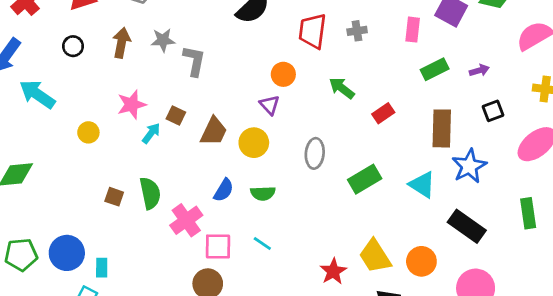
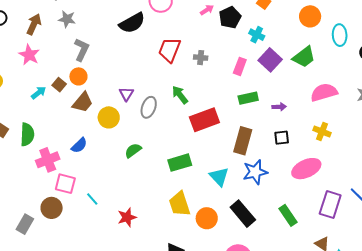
gray star: (163, 40) -> (67, 19), moved
orange circle: (283, 74) -> (78, 76), moved
pink star: (132, 104) -> (29, 55), moved, turned 30
red rectangle: (383, 113) -> (204, 120), size x1.8
gray ellipse: (315, 153) -> (149, 107), moved
green semicircle: (263, 193) -> (133, 150), moved, turned 132
green rectangle: (528, 213) -> (288, 215), turned -40
cyan line: (262, 244) -> (92, 199), moved
yellow trapezoid: (375, 256) -> (180, 204), moved
orange circle: (421, 261) -> (207, 218), moved
red star: (333, 271) -> (127, 217), moved

